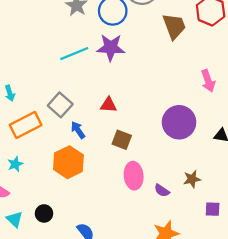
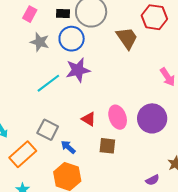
red triangle: (109, 105) -> (89, 119), turned 42
pink ellipse: (134, 176) -> (118, 117), moved
purple semicircle: (162, 190) -> (152, 180), turned -48

